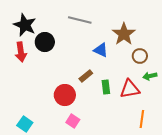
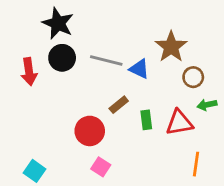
gray line: (80, 20) -> (106, 61), moved
black star: (25, 25) -> (58, 23), moved

